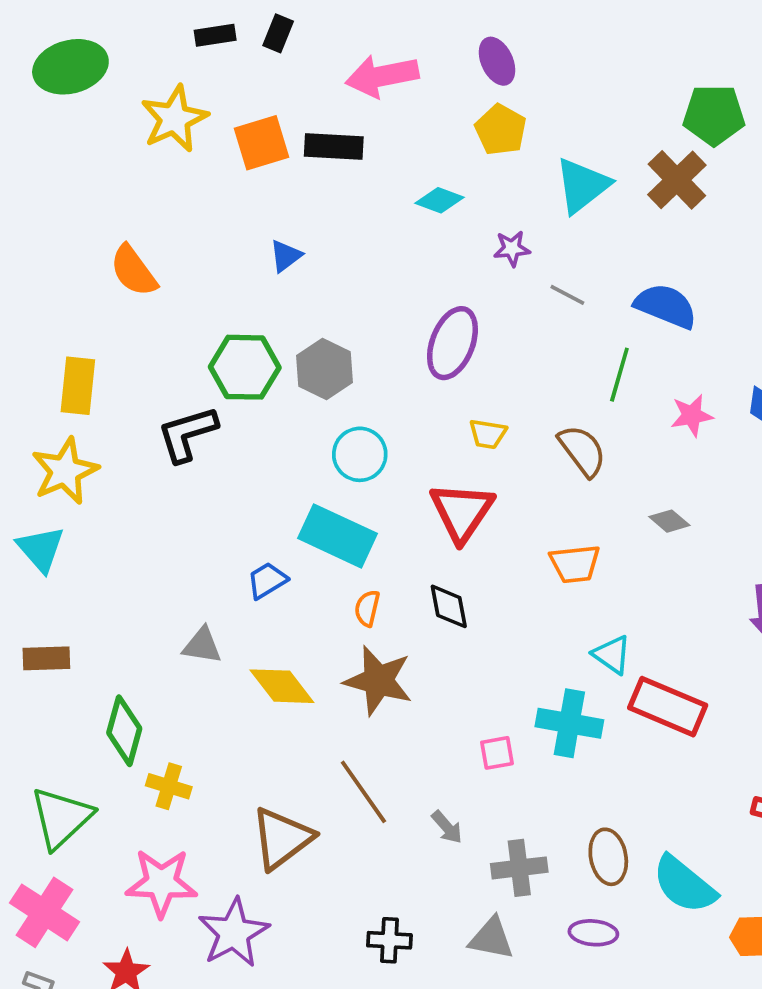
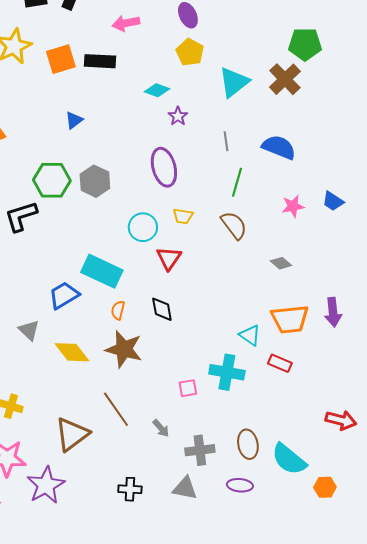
pink arrow: (382, 76) -> (126, 23), size x0.7
purple star: (512, 249) -> (178, 116), moved, turned -30
gray line: (567, 295) -> (226, 141), turned 54
purple ellipse: (452, 343) -> (164, 167), turned -36
green line: (619, 375) -> (237, 182), moved
cyan circle: (360, 454) -> (143, 227), moved
red triangle: (462, 512) -> (169, 258), size x0.7
orange trapezoid: (575, 564) -> (290, 319), moved, size x1.4
blue trapezoid: (267, 580) -> (64, 295), size x1.4
gray triangle: (202, 645) -> (29, 330), turned 35
red rectangle: (668, 707) -> (280, 363), size x0.6

